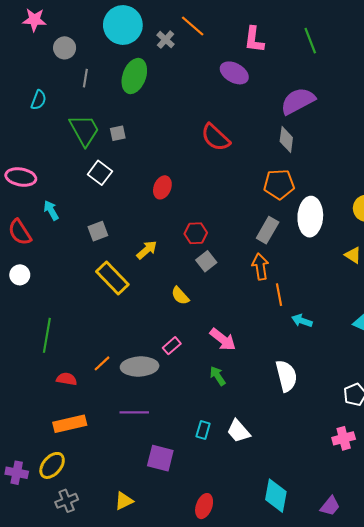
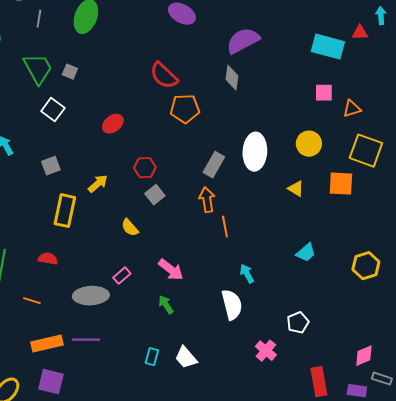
gray square: (118, 133) -> (70, 72), turned 35
orange pentagon: (279, 184) -> (185, 109), moved
red ellipse: (162, 187) -> (113, 124), turned 30
yellow rectangle: (112, 278) -> (65, 211), turned 56
cyan arrow: (302, 321) -> (247, 274), moved, turned 42
orange line: (102, 363) -> (32, 301), moved, turned 60
red semicircle: (67, 379) -> (48, 259), moved
orange rectangle: (70, 424) -> (47, 344), moved
pink cross: (344, 438) -> (266, 351), moved, turned -35
purple square: (160, 458) -> (51, 382), moved

